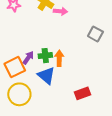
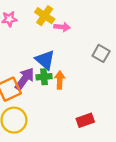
purple arrow: (28, 58) -> (25, 79), size x1.5
blue triangle: (46, 76) -> (45, 60), moved

